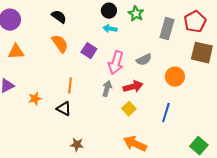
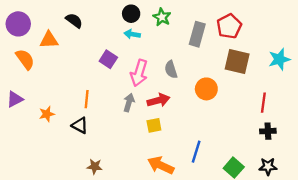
orange semicircle: (60, 44) -> (25, 59), moved
orange triangle: (16, 52) -> (49, 40), moved
gray semicircle: (144, 60) -> (171, 70), turned 98
yellow square: (129, 109) -> (154, 125), turned 32
blue line: (166, 113) -> (196, 152), moved

